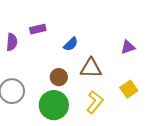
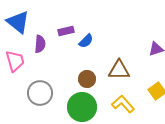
blue semicircle: (71, 44) -> (86, 41), moved
yellow L-shape: (95, 102) -> (123, 104), turned -80

